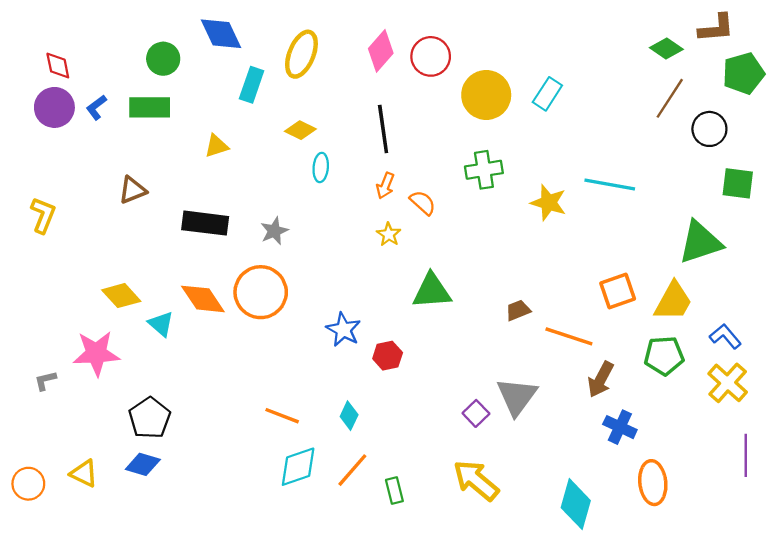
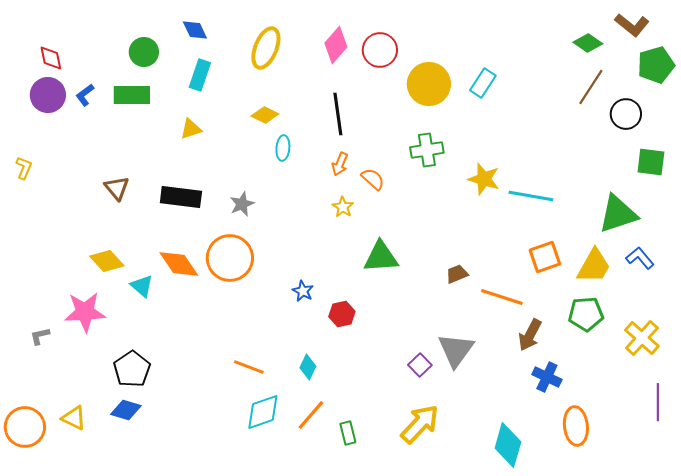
brown L-shape: (716, 28) -> (632, 25), turned 44
blue diamond: (221, 34) -> (195, 30), size x0.7
cyan rectangle: (252, 85) -> (200, 75), moved
cyan line: (610, 185) -> (531, 196), moved
brown triangle: (133, 190) -> (117, 188), moved, turned -48
yellow L-shape: (43, 215) -> (24, 168), moved, size x0.7
blue star: (343, 330) -> (303, 291), size x0.7
blue L-shape: (725, 336) -> (640, 258), moved
yellow arrow: (476, 480) -> (420, 424), turned 93
orange circle: (28, 484) -> (25, 427), size x1.4

